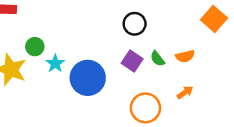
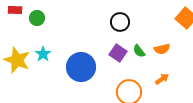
green circle: (35, 47) -> (37, 18), moved
cyan star: (55, 63) -> (43, 54), moved

